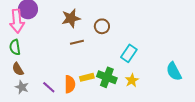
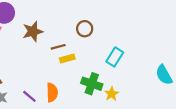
brown star: (71, 18) -> (33, 31), moved
yellow rectangle: (87, 77) -> (67, 58), moved
yellow star: (132, 80) -> (112, 94), moved

